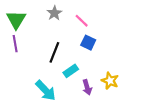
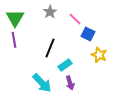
blue square: (88, 43) -> (88, 34), moved
yellow star: (110, 81) -> (99, 55), moved
purple arrow: (87, 87) -> (70, 83), moved

